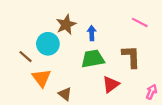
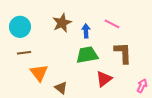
pink line: (140, 22) -> (112, 24), moved
cyan circle: (48, 44) -> (20, 27), moved
brown line: (25, 57) -> (24, 53), turned -48

